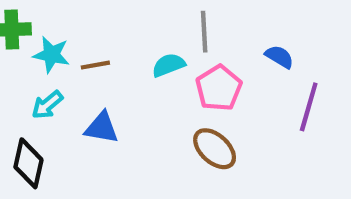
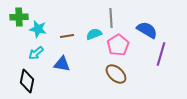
blue semicircle: (279, 57) -> (147, 30), size x1.5
brown line: (95, 65) -> (67, 36), moved

